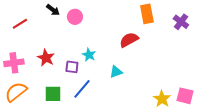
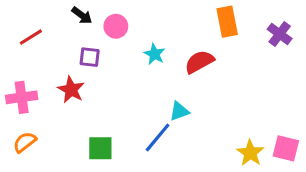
cyan star: (89, 55) -> (154, 54), moved
purple square: (72, 67) -> (90, 57), moved
blue line: (82, 89) -> (158, 137), moved
orange semicircle: (16, 92) -> (25, 142), size x0.7
green square: (53, 94) -> (100, 148), moved

